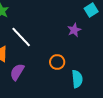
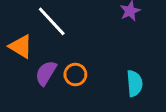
orange circle: (57, 62) -> (75, 75), moved

